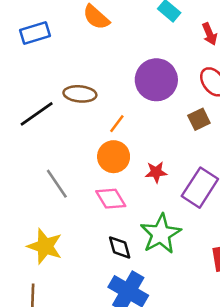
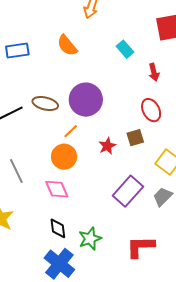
purple circle: (156, 80) -> (86, 100), moved
red star: (156, 172) -> (107, 146), moved, turned -30
green star: (161, 234) -> (90, 239), moved, size x0.7

